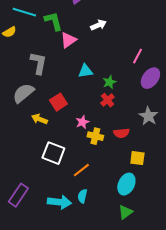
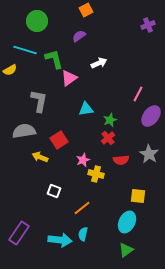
gray semicircle: (23, 93) -> (24, 131), turned 30
red semicircle: (121, 133) -> (121, 160), moved
white square: (53, 153) -> (54, 191), size x0.6

